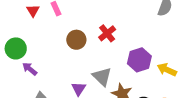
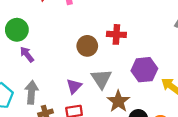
red cross: (107, 33) -> (116, 34), turned 30
brown circle: (76, 40) -> (87, 46), moved

